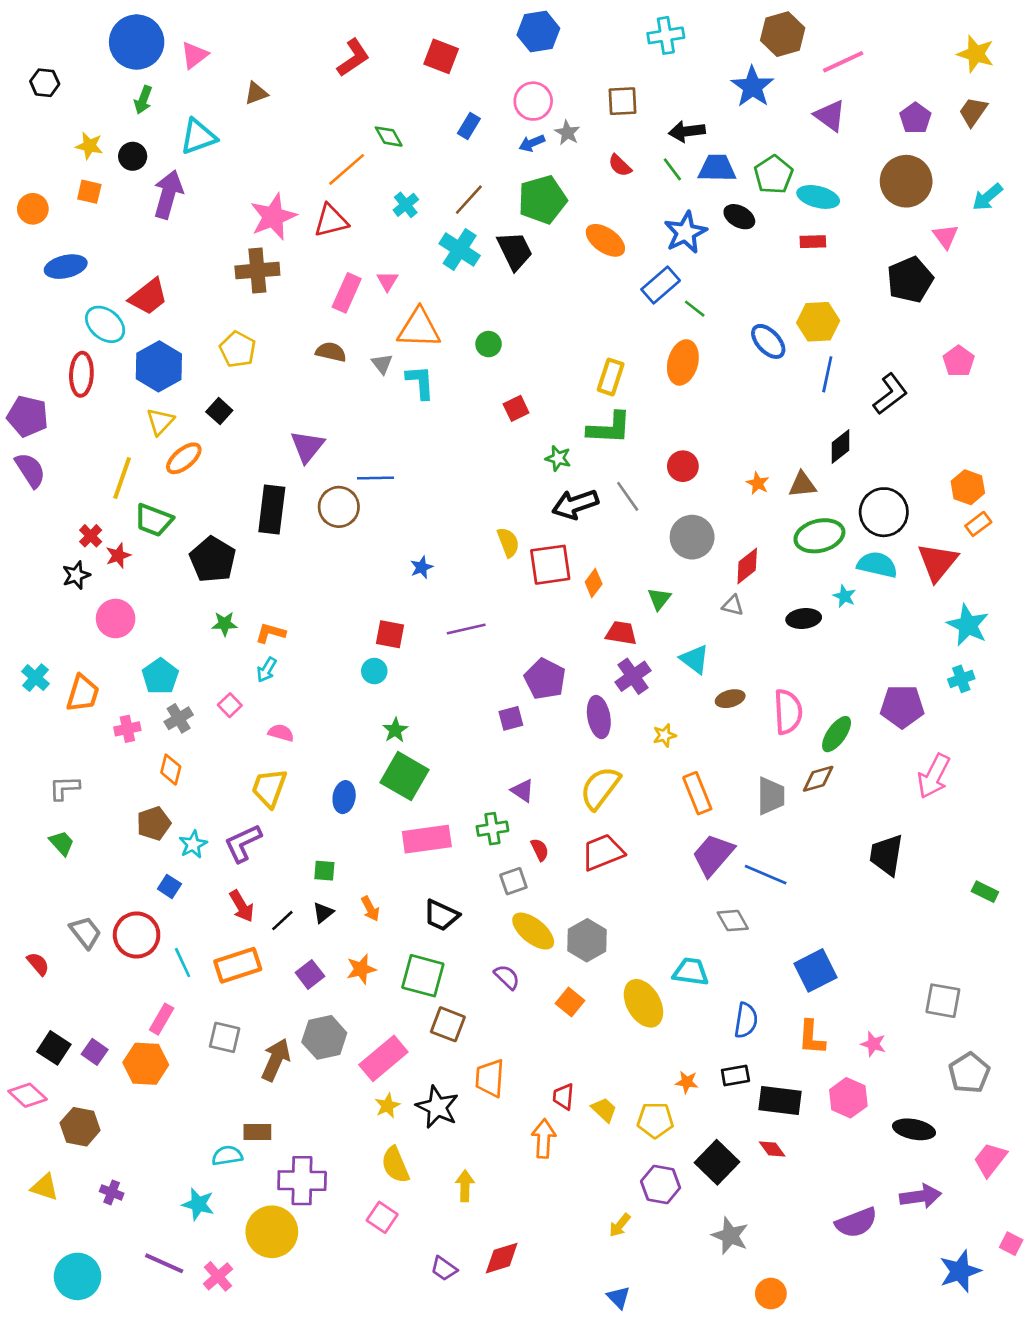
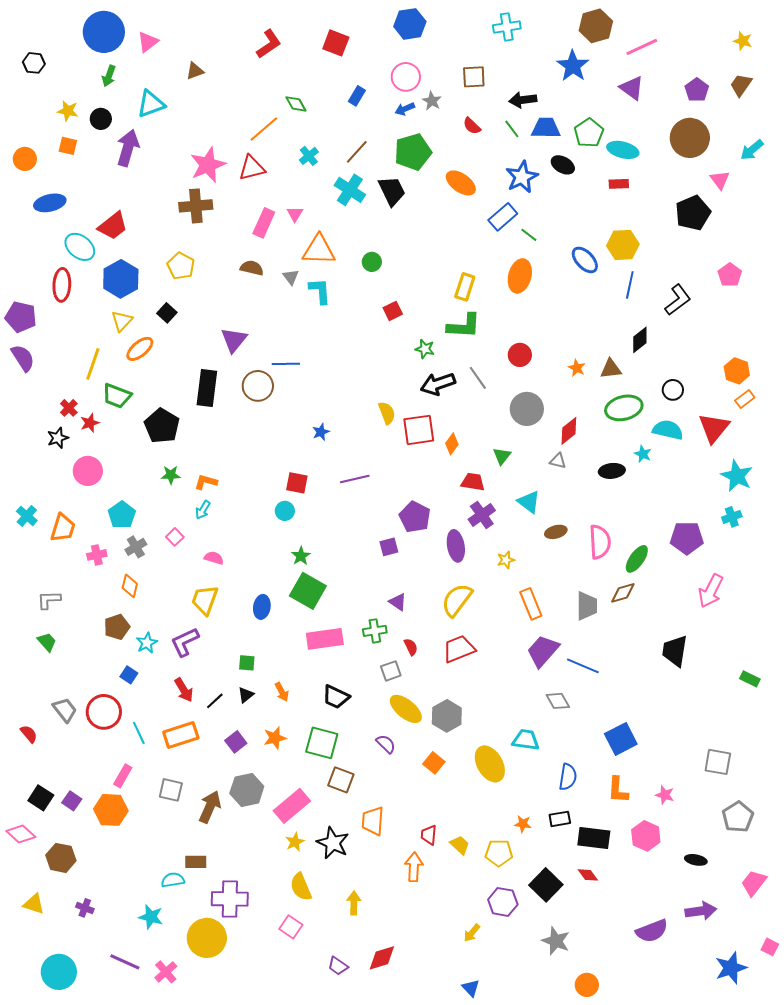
yellow star: (976, 54) -> (743, 41), size x0.7
black circle: (884, 512) -> (673, 390), size x0.6
black ellipse: (914, 1129) -> (696, 860), size x0.7

